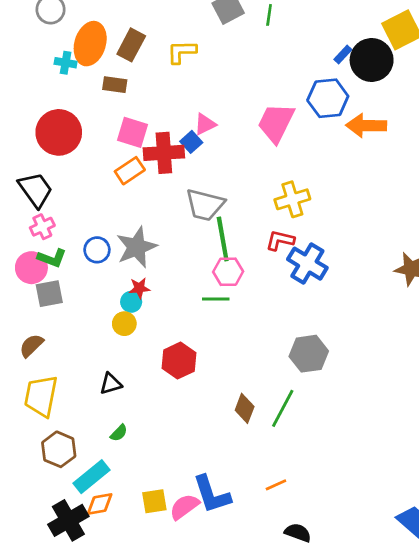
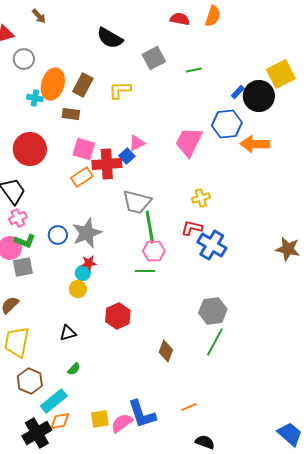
green line: (269, 15) -> (194, 70), moved, turned 70
yellow cross: (292, 199) -> (201, 198), size x0.7
green line: (283, 408) -> (215, 342), moved

